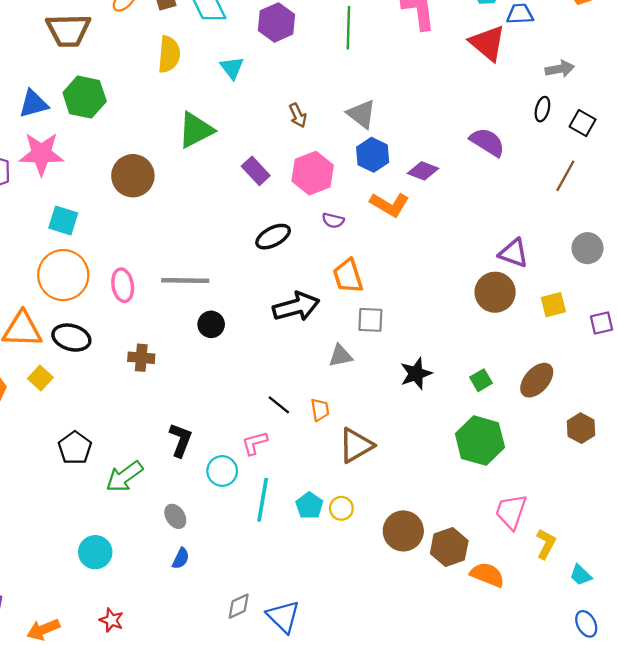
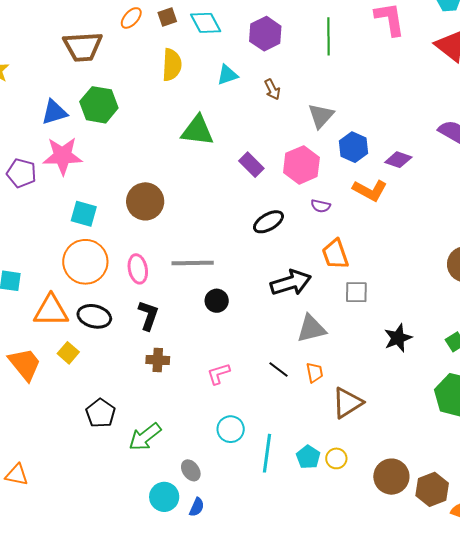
cyan triangle: (232, 68) -> (227, 75), turned 50
gray triangle: (362, 114) -> (321, 116), moved, turned 36
brown arrow: (298, 115) -> (272, 89), moved
green triangle: (196, 130) -> (197, 131), turned 36
brown circle: (133, 176) -> (145, 201), moved
gray triangle: (340, 356) -> (311, 329), moved, size x1.4
brown cross: (141, 358) -> (158, 360), moved
black L-shape: (181, 440) -> (148, 315), moved
pink L-shape: (255, 443) -> (219, 374), moved
cyan circle: (95, 552) -> (164, 497), moved

